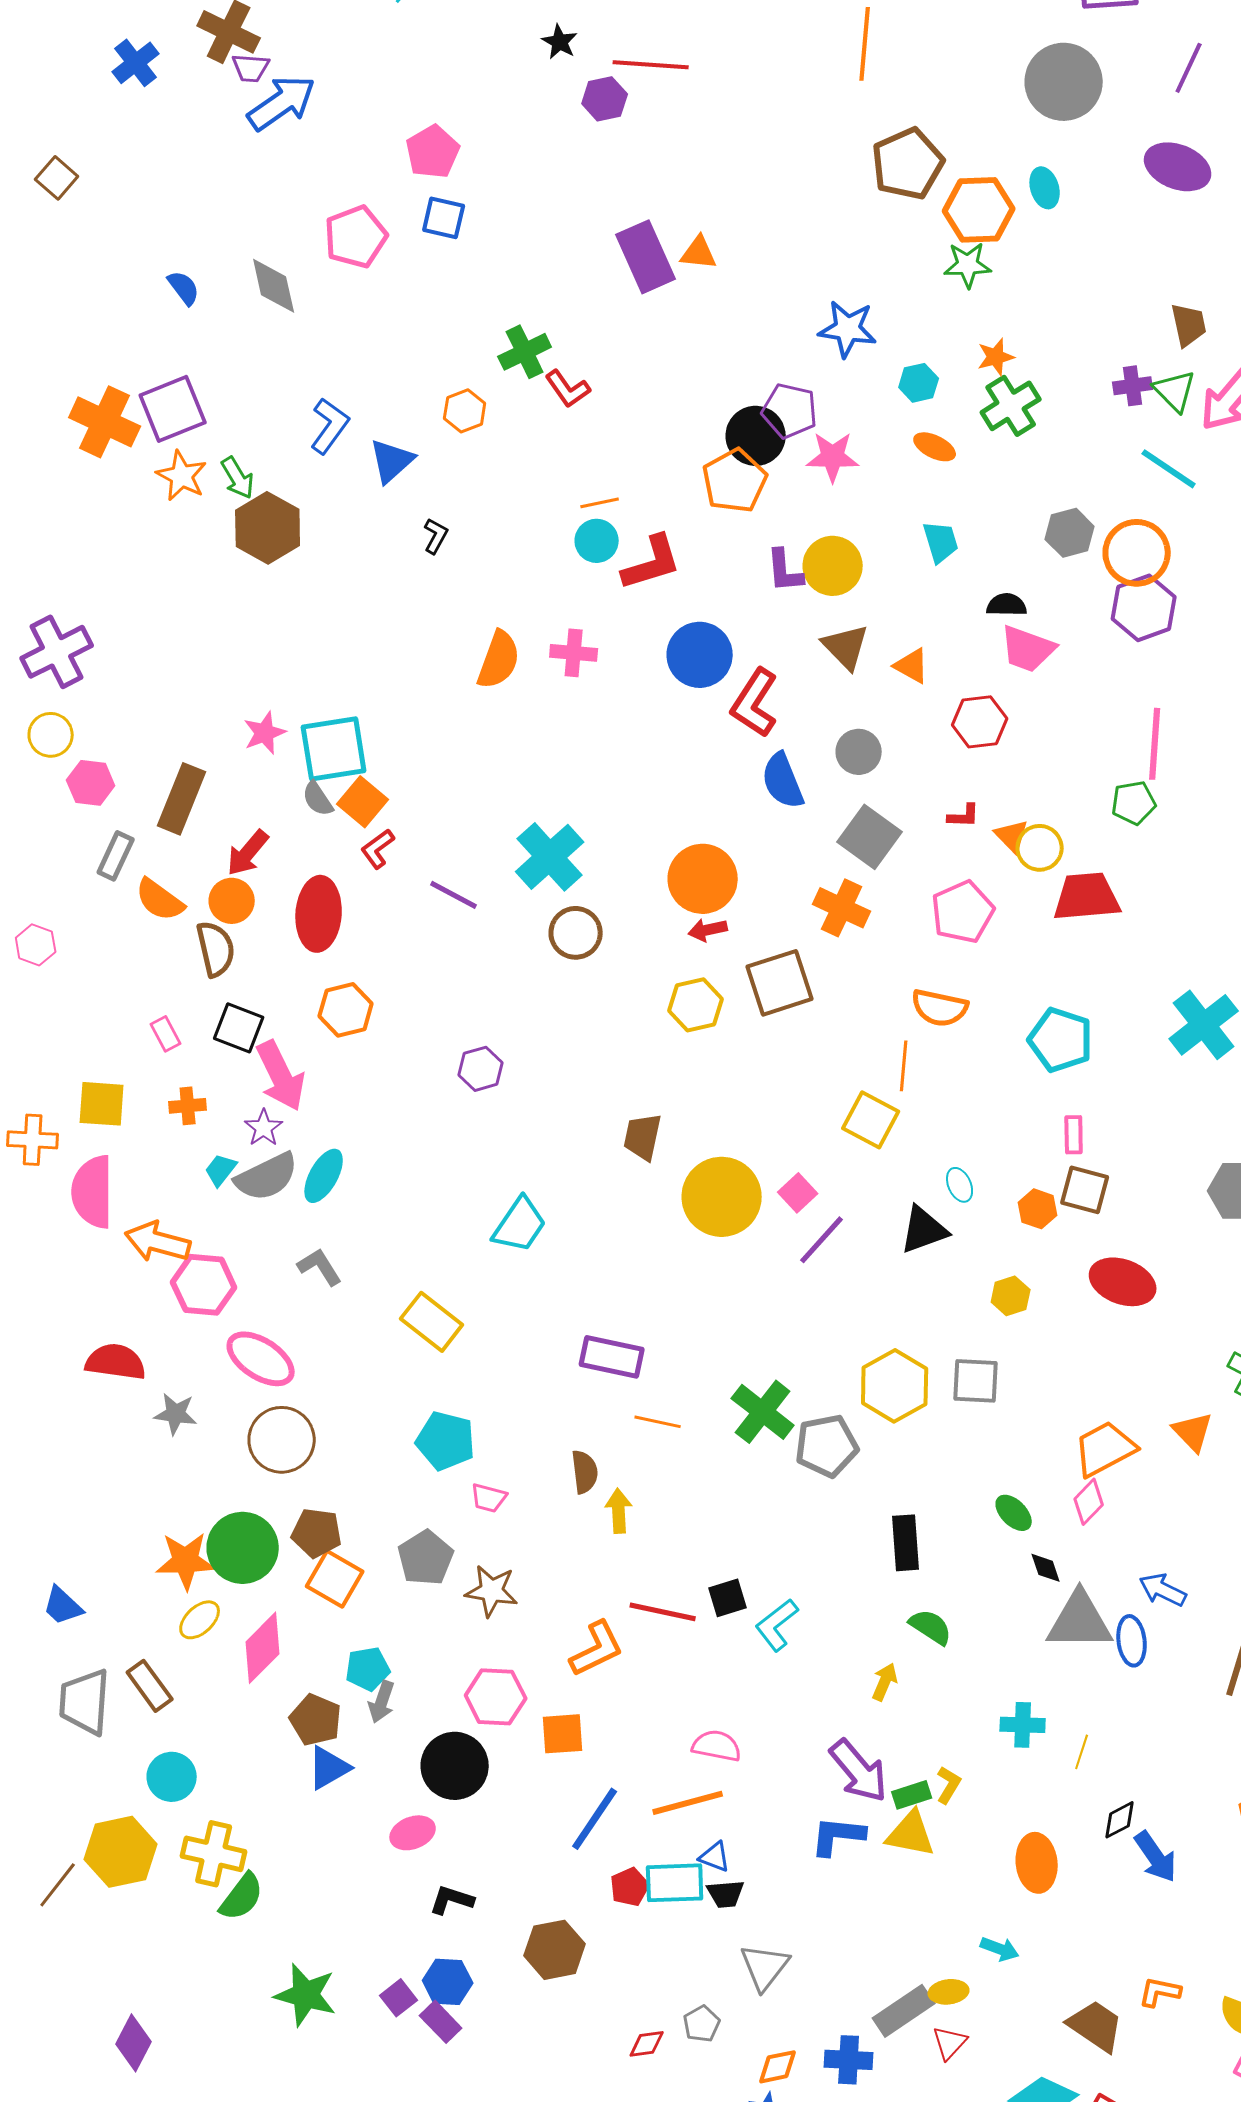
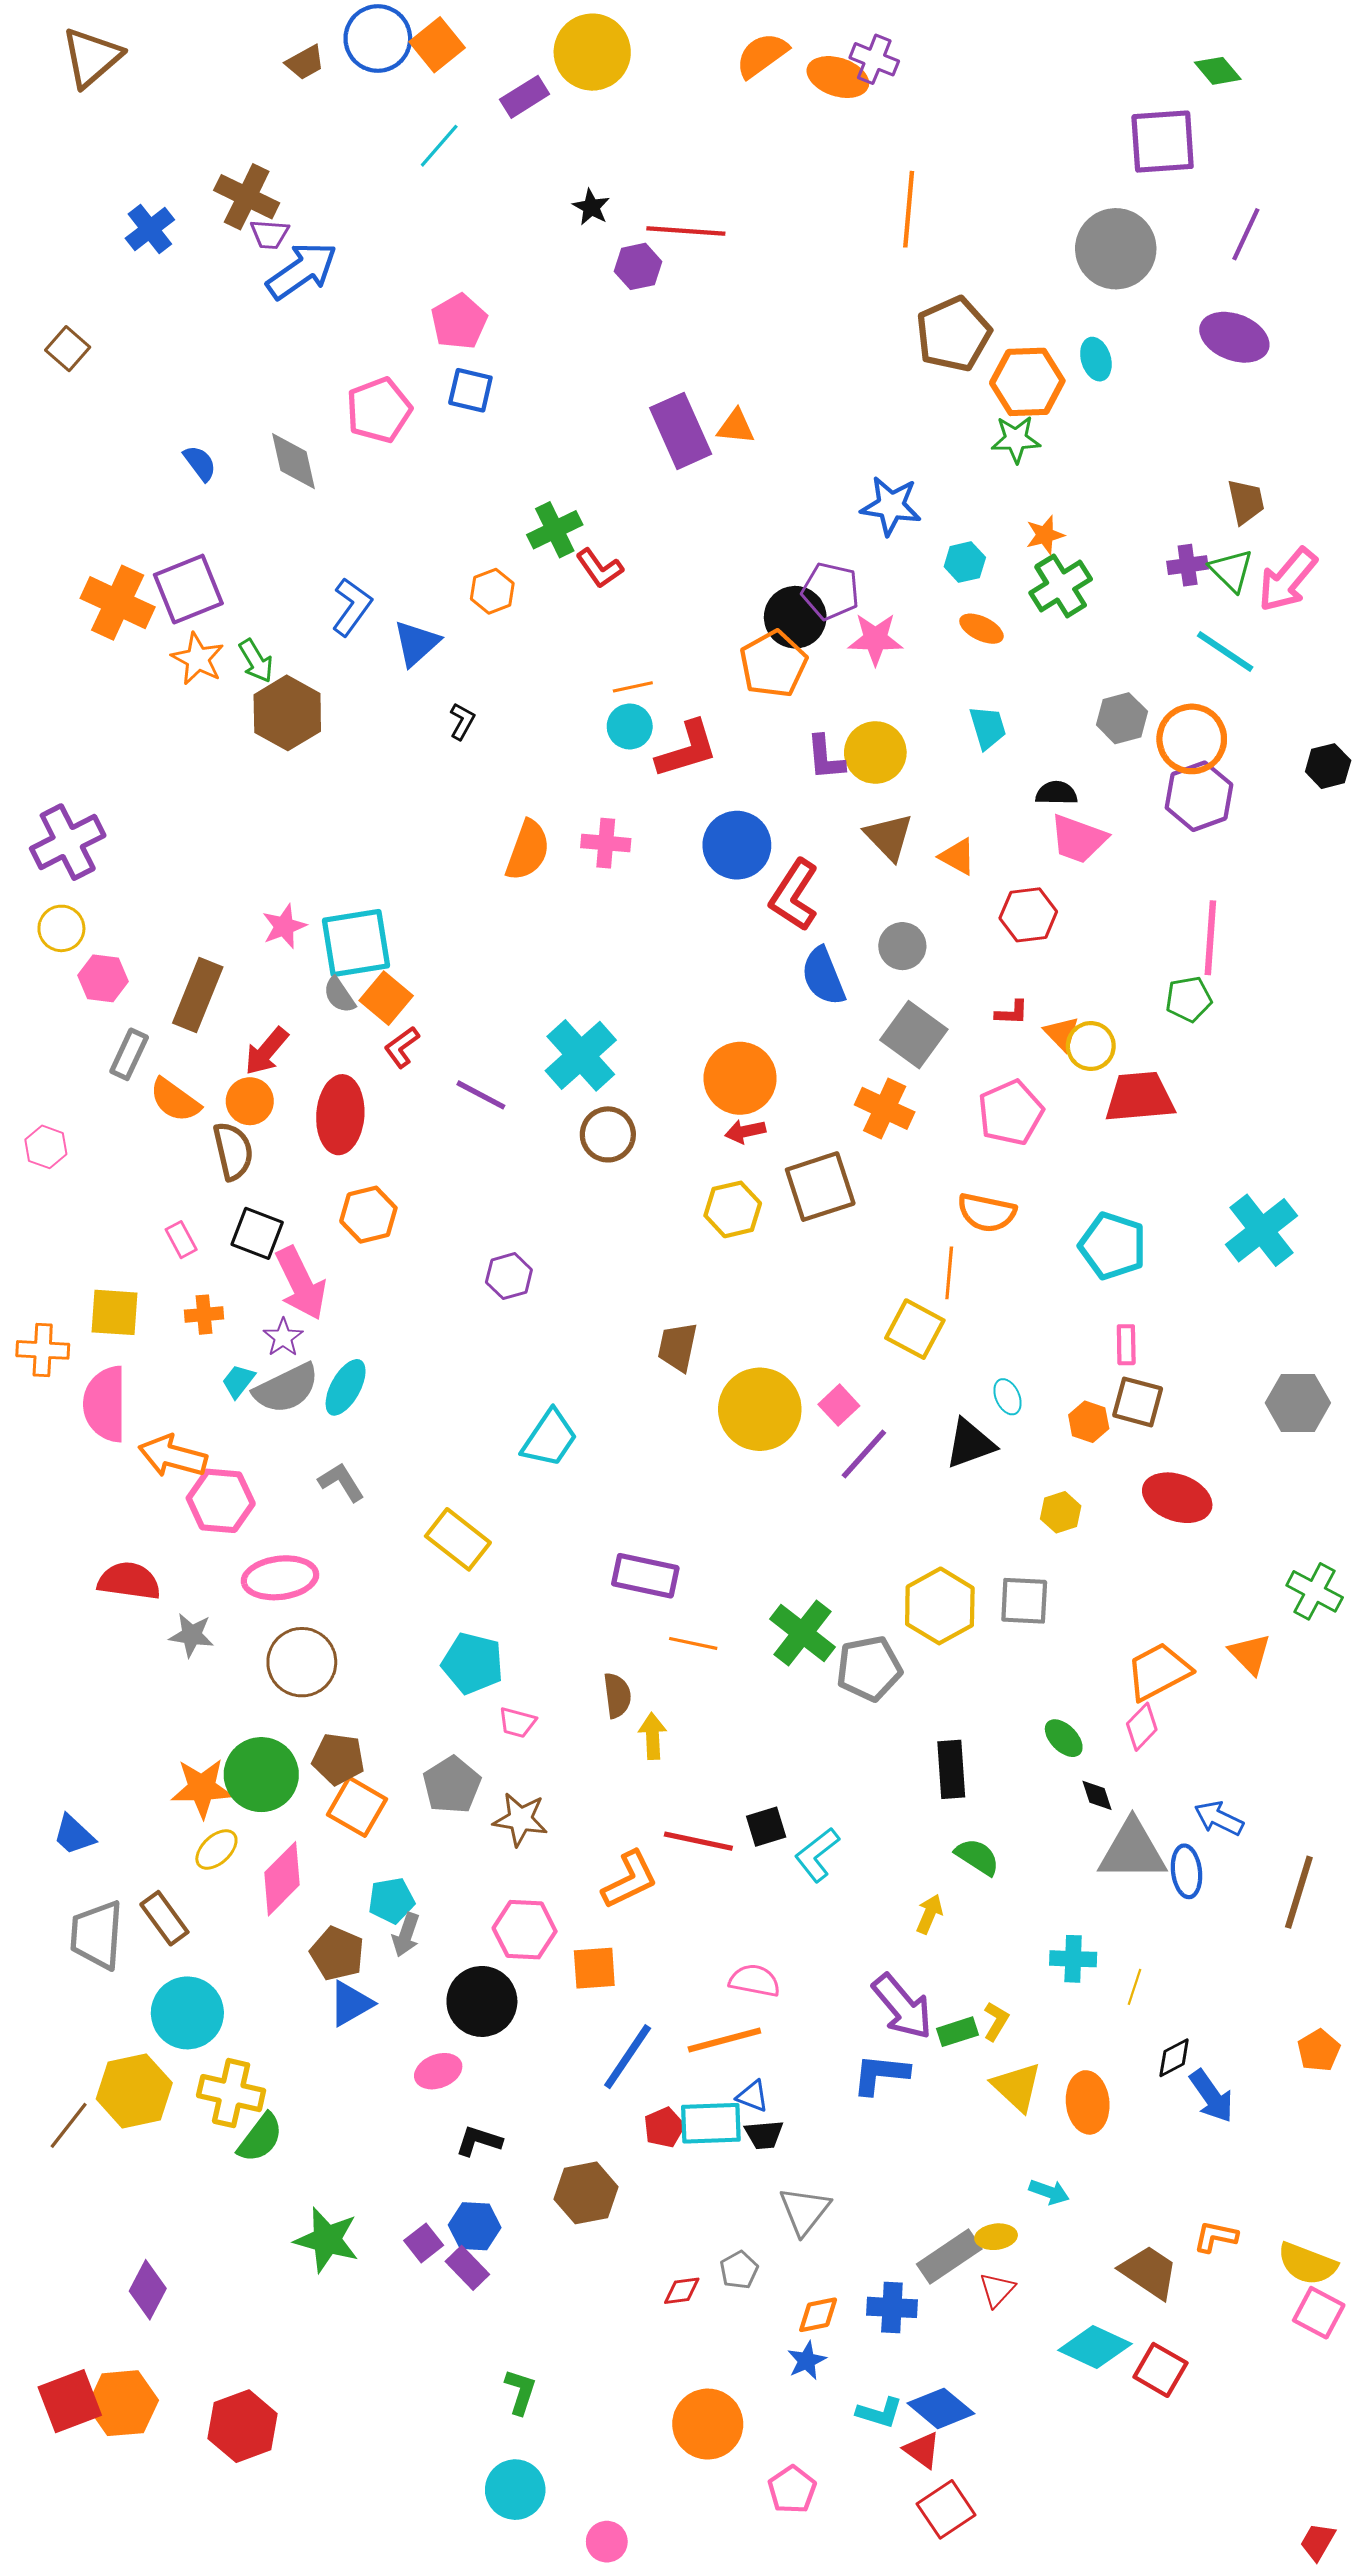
pink ellipse: (261, 1359) -> (280, 1578), turned -40
cyan circle: (172, 1777) -> (187, 2013), size x1.4
yellow triangle: (911, 1834) -> (1017, 2087), moved, turned 32

